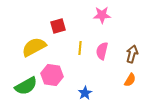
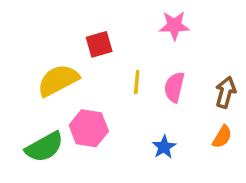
blue star: (85, 93) -> (164, 147), moved

